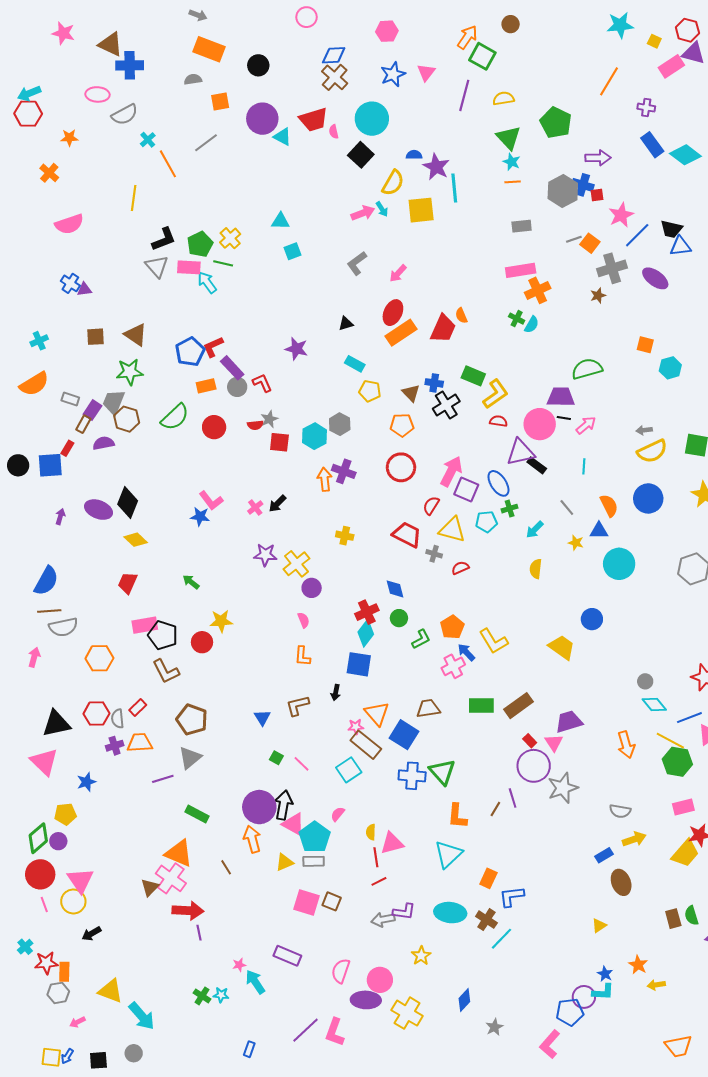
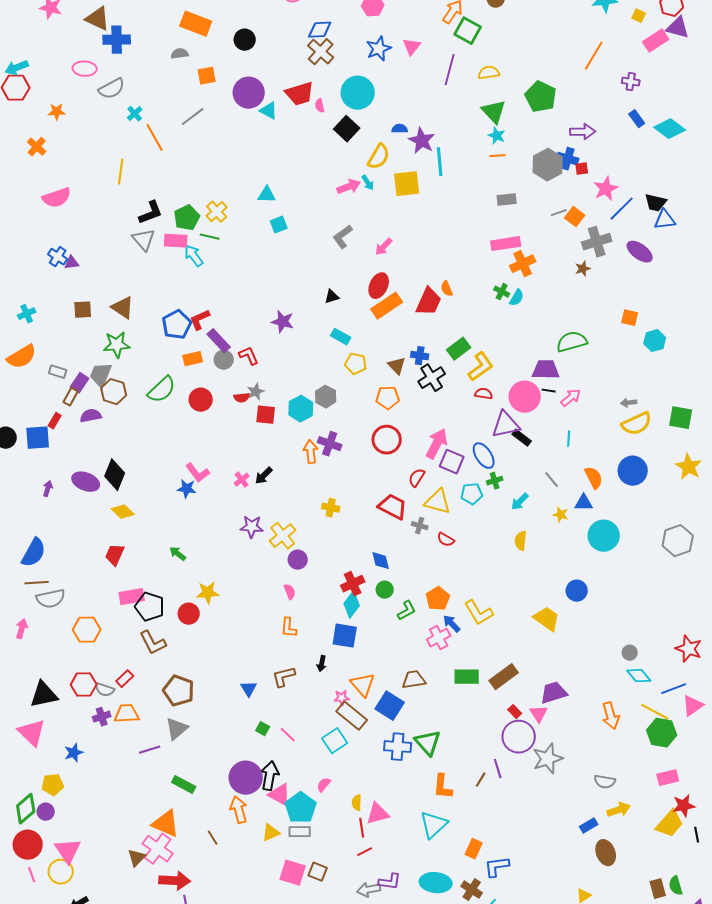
blue rectangle: (652, 145) -> (637, 119), size x0.7
green rectangle: (473, 376) -> (459, 349), turned -60
red semicircle: (460, 568) -> (446, 540), turned -126
gray semicircle: (118, 719) -> (105, 690), turned -66

